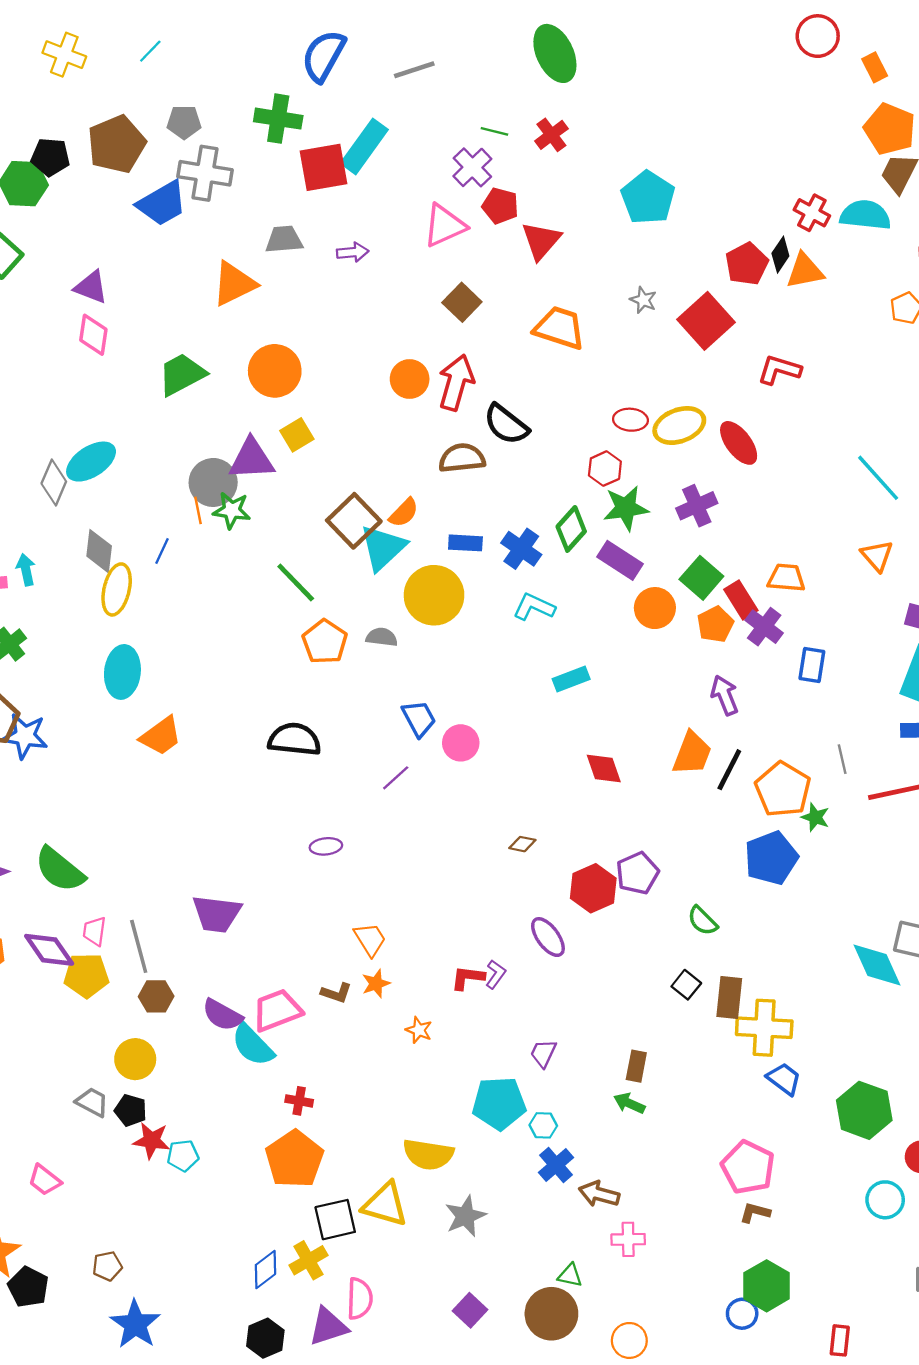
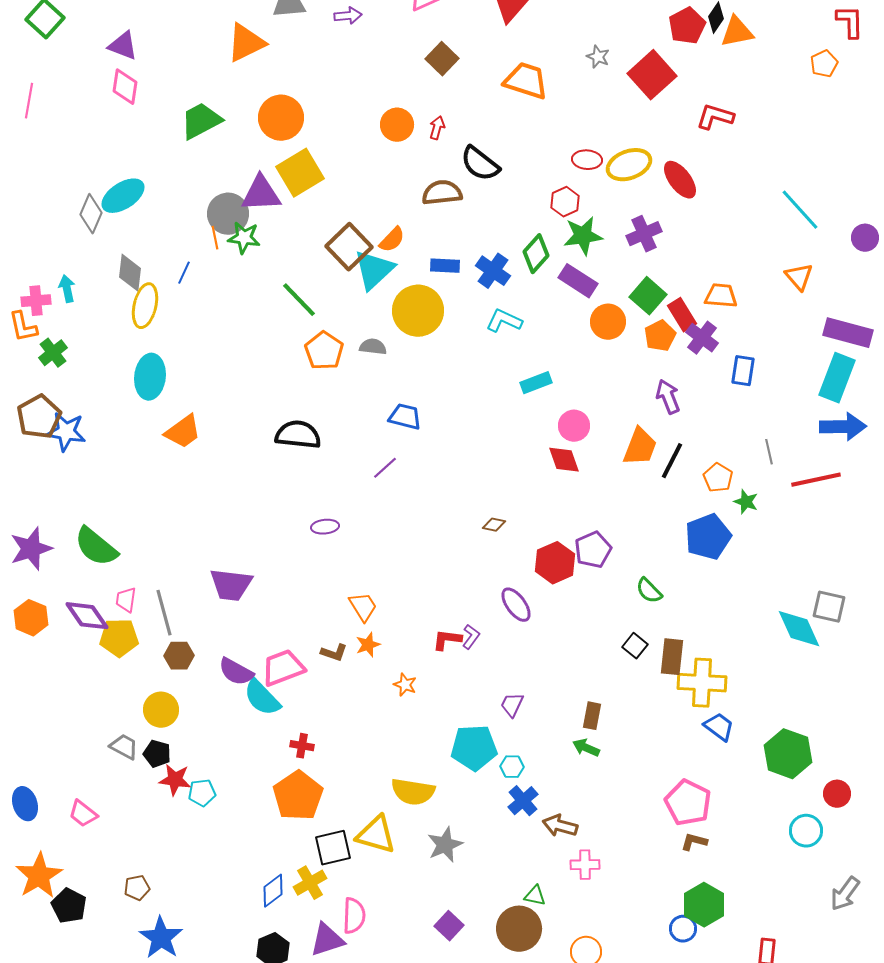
red arrow: (456, 382) -> (437, 128), size x0.5
yellow square: (297, 435) -> (300, 173), size x1.6
blue trapezoid: (419, 718) -> (405, 417), turned -48
pink circle: (461, 743) -> (574, 426), moved
orange pentagon: (783, 789) -> (718, 478), size x0.6

